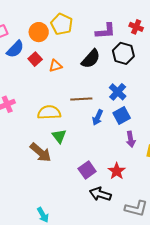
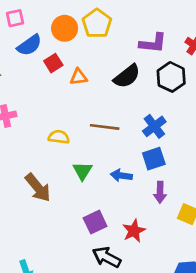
yellow semicircle: (49, 112) -> (59, 137), size x0.7
blue arrow: (98, 117) -> (121, 176), moved, turned 63
green triangle: (59, 136) -> (82, 171), moved

